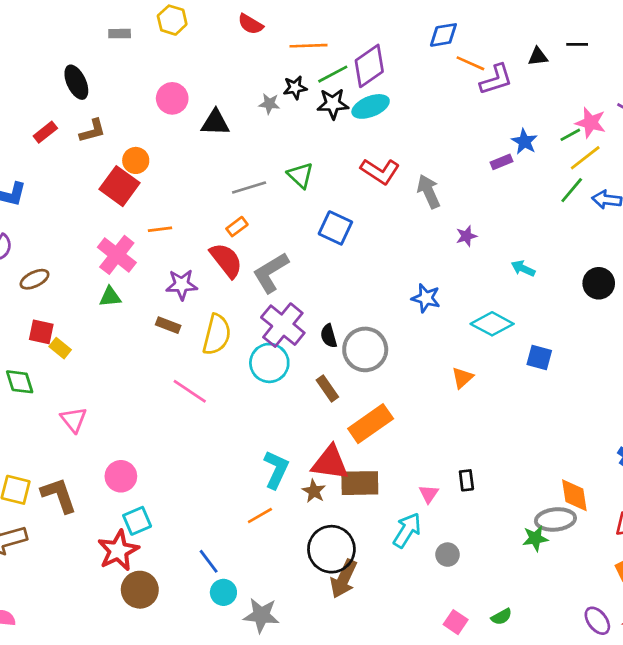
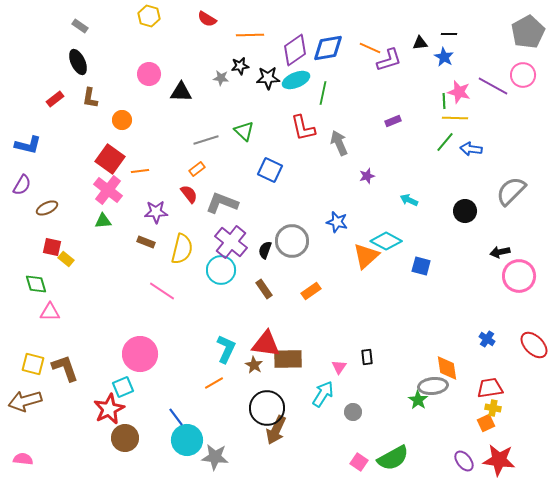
gray rectangle: (120, 34) -> (80, 26), moved, turned 35
blue diamond: (443, 35) -> (328, 48), moved, size x1.4
green line: (333, 74) -> (323, 93), moved, turned -50
brown L-shape: (93, 131) -> (90, 98), turned 115
green line: (570, 135) -> (444, 101), turned -63
blue star: (524, 142) -> (444, 57), moved
yellow line: (585, 158) -> (455, 118), turned 40
red L-shape: (380, 171) -> (303, 128), turned 44
red square: (120, 186) -> (110, 159), moved
red semicircle: (226, 260) -> (189, 194), size x0.7
gray L-shape: (271, 272) -> (222, 203), turned 52
black semicircle: (329, 336) -> (265, 250), turned 36
gray circle: (365, 349) -> (292, 241), moved
orange triangle: (462, 378) -> (366, 256), moved, size x1.6
pink triangle: (74, 420) -> (50, 312), moved, turned -50
orange rectangle: (371, 424) -> (311, 291), moved, size x0.6
pink circle: (121, 476) -> (140, 354), moved, size x1.5
green star: (535, 538) -> (418, 400), turned -30
cyan circle: (223, 592) -> (187, 440), size x1.6
green semicircle: (501, 617) -> (393, 458), size x2.0

